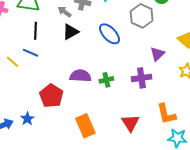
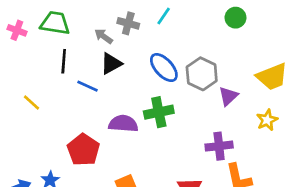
gray hexagon: (142, 16) -> (202, 74), moved
blue line: (30, 53) -> (88, 86), moved
purple cross: (141, 78) -> (219, 146), moved
green cross: (106, 80) -> (159, 112), moved, size x1.5

